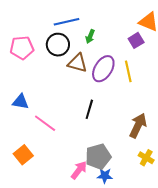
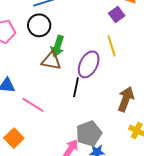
green arrow: (90, 36) -> (57, 46), moved, size x1.5
brown triangle: (77, 63) -> (51, 61), moved
purple ellipse: (103, 69) -> (89, 64), moved

